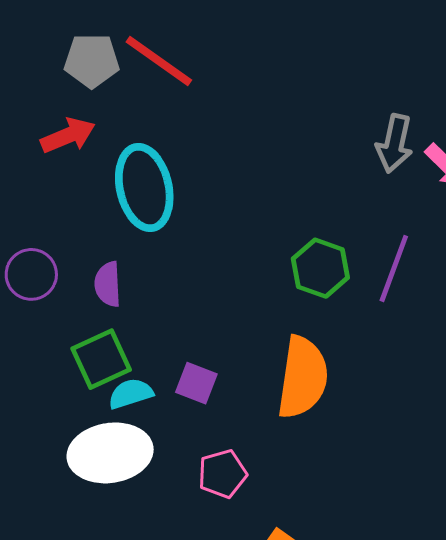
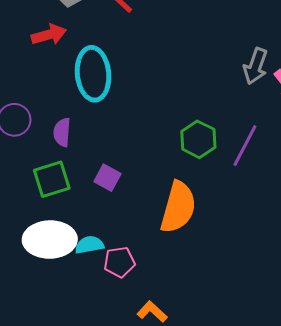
purple square: (196, 383) -> (107, 178), moved
cyan semicircle: (131, 394) -> (89, 245), moved

